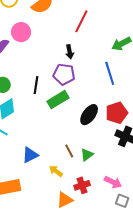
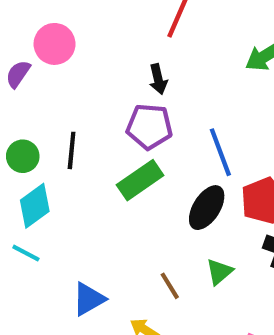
blue line: (110, 73) -> (220, 152), moved
black line: (36, 85) -> (72, 150), moved
green triangle: (87, 155) -> (219, 272), moved

